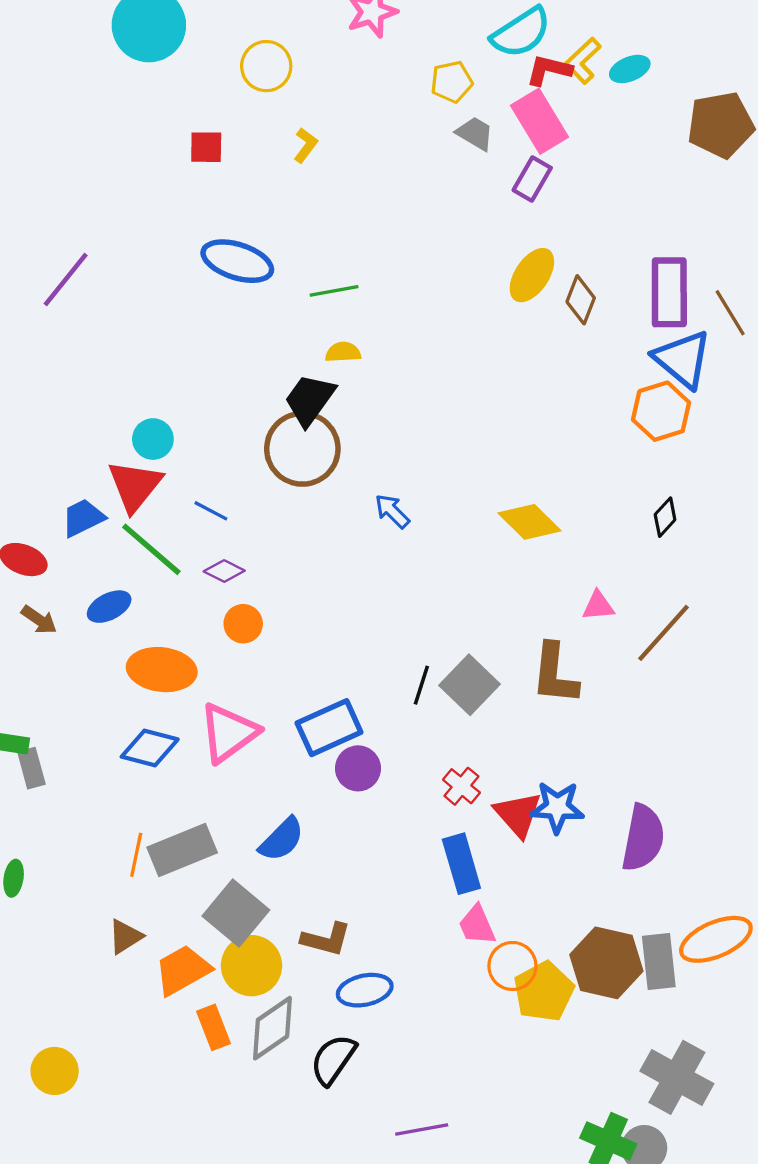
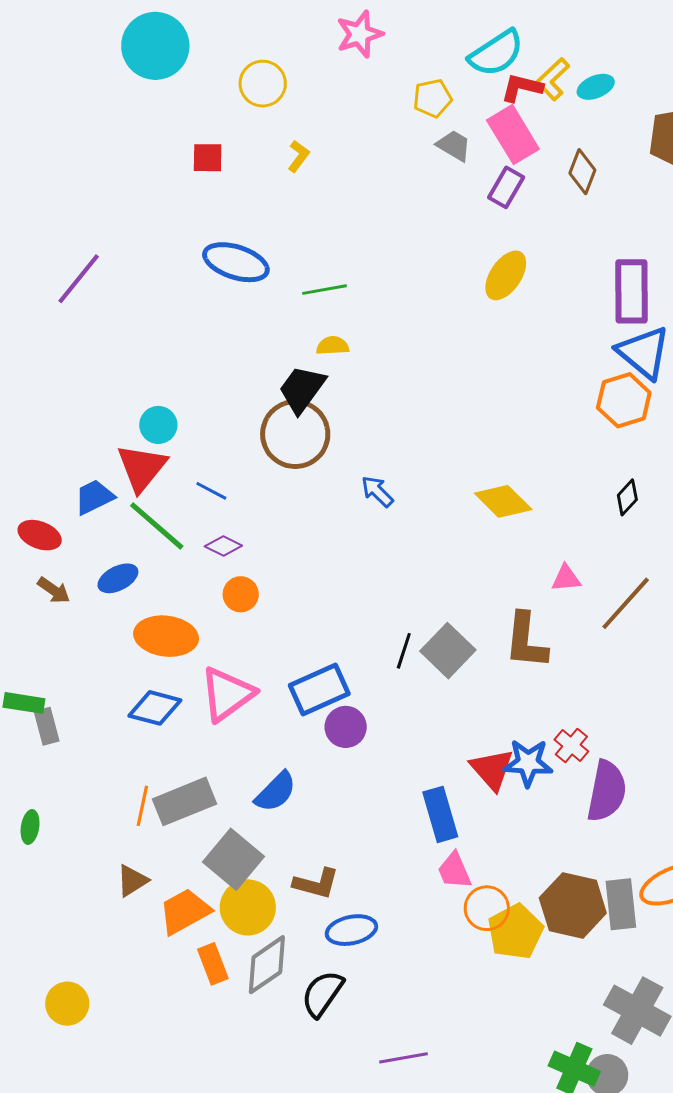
brown diamond: (581, 300) -> (582, 172), moved
red cross: (461, 786) -> (571, 745), moved

